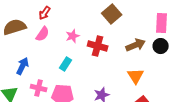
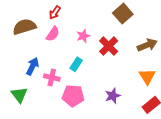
red cross: (98, 46) -> (109, 46), turned 30
pink cross: (39, 88) -> (52, 77), moved

